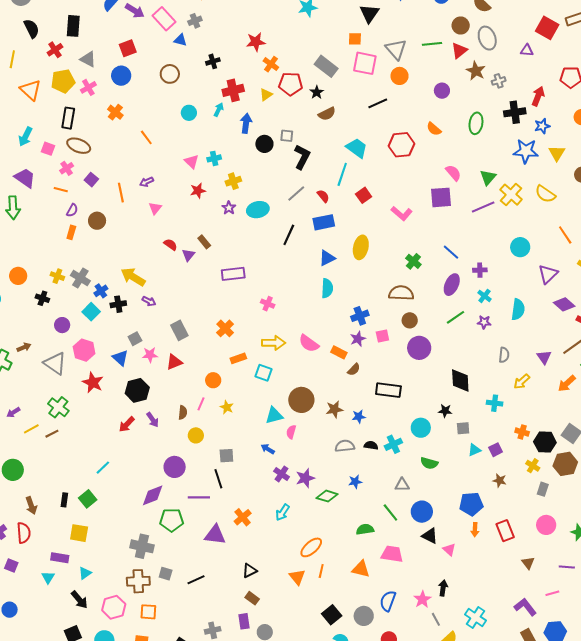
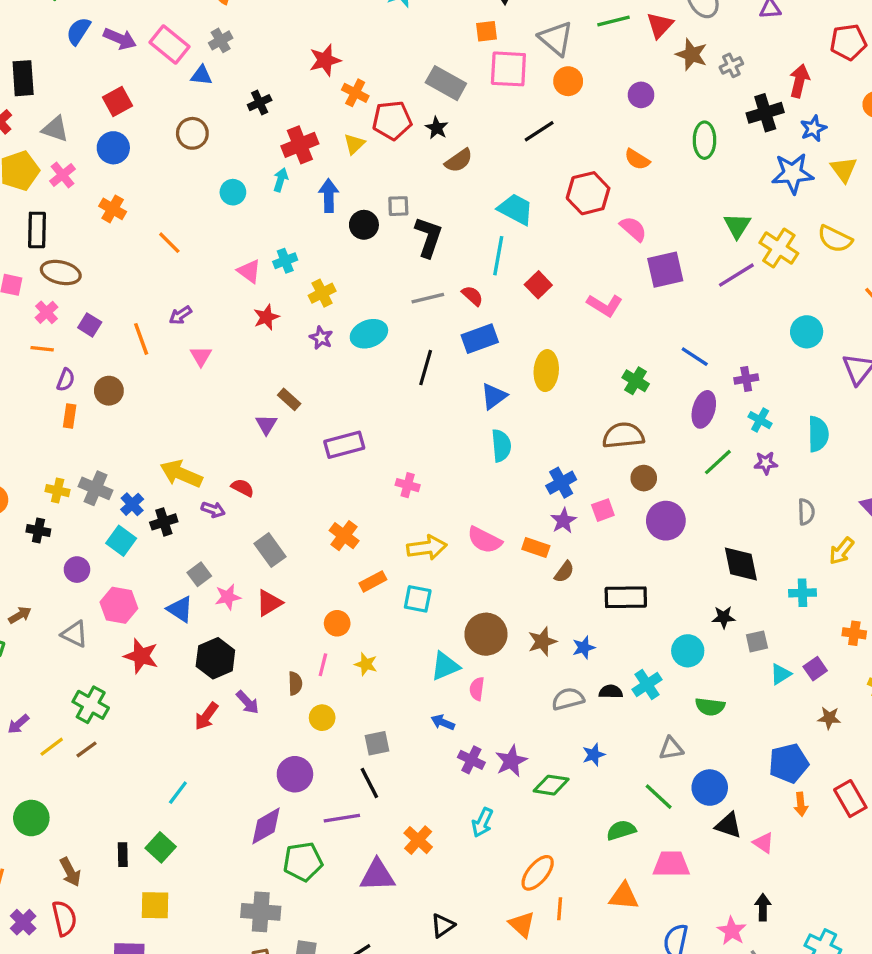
pink semicircle: (453, 173) -> (633, 229), moved
gray line: (296, 193) -> (428, 298), turned 36
red semicircle: (171, 245) -> (243, 488), moved
gray triangle: (55, 363) -> (75, 634), size x0.7

